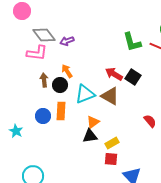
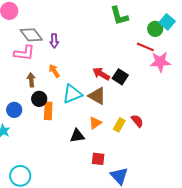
purple arrow: (67, 41) -> (54, 41), turned -72
green L-shape: (132, 42) -> (119, 16), moved
black circle: (60, 85) -> (39, 99), moved
blue circle: (43, 116) -> (14, 110), moved
orange triangle: (93, 122) -> (95, 123), moved
yellow rectangle: (112, 143) -> (119, 125), moved, turned -32

